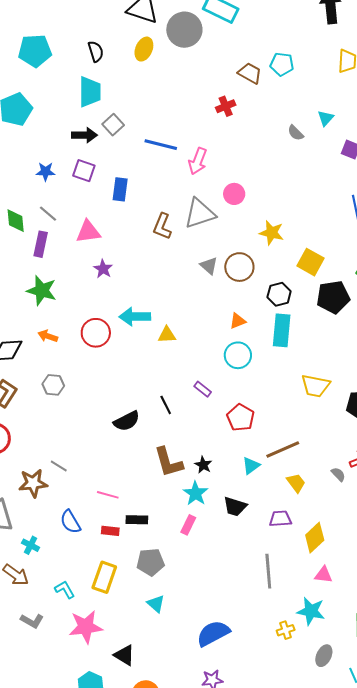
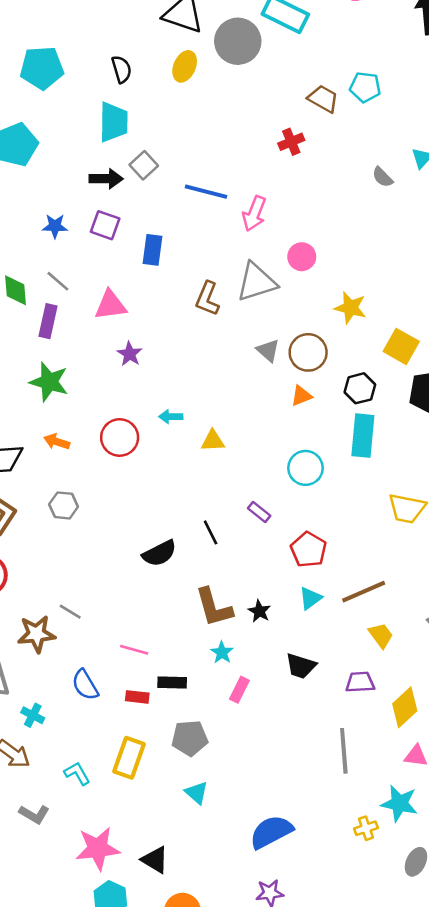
cyan arrow: (135, 317) -> (171, 417), size x0.6
orange triangle: (238, 321) -> (301, 396), moved
cyan triangle: (251, 466) -> (310, 598), moved
cyan star: (196, 493) -> (222, 653), moved, size x0.7
pink star: (86, 627) -> (98, 848), moved

